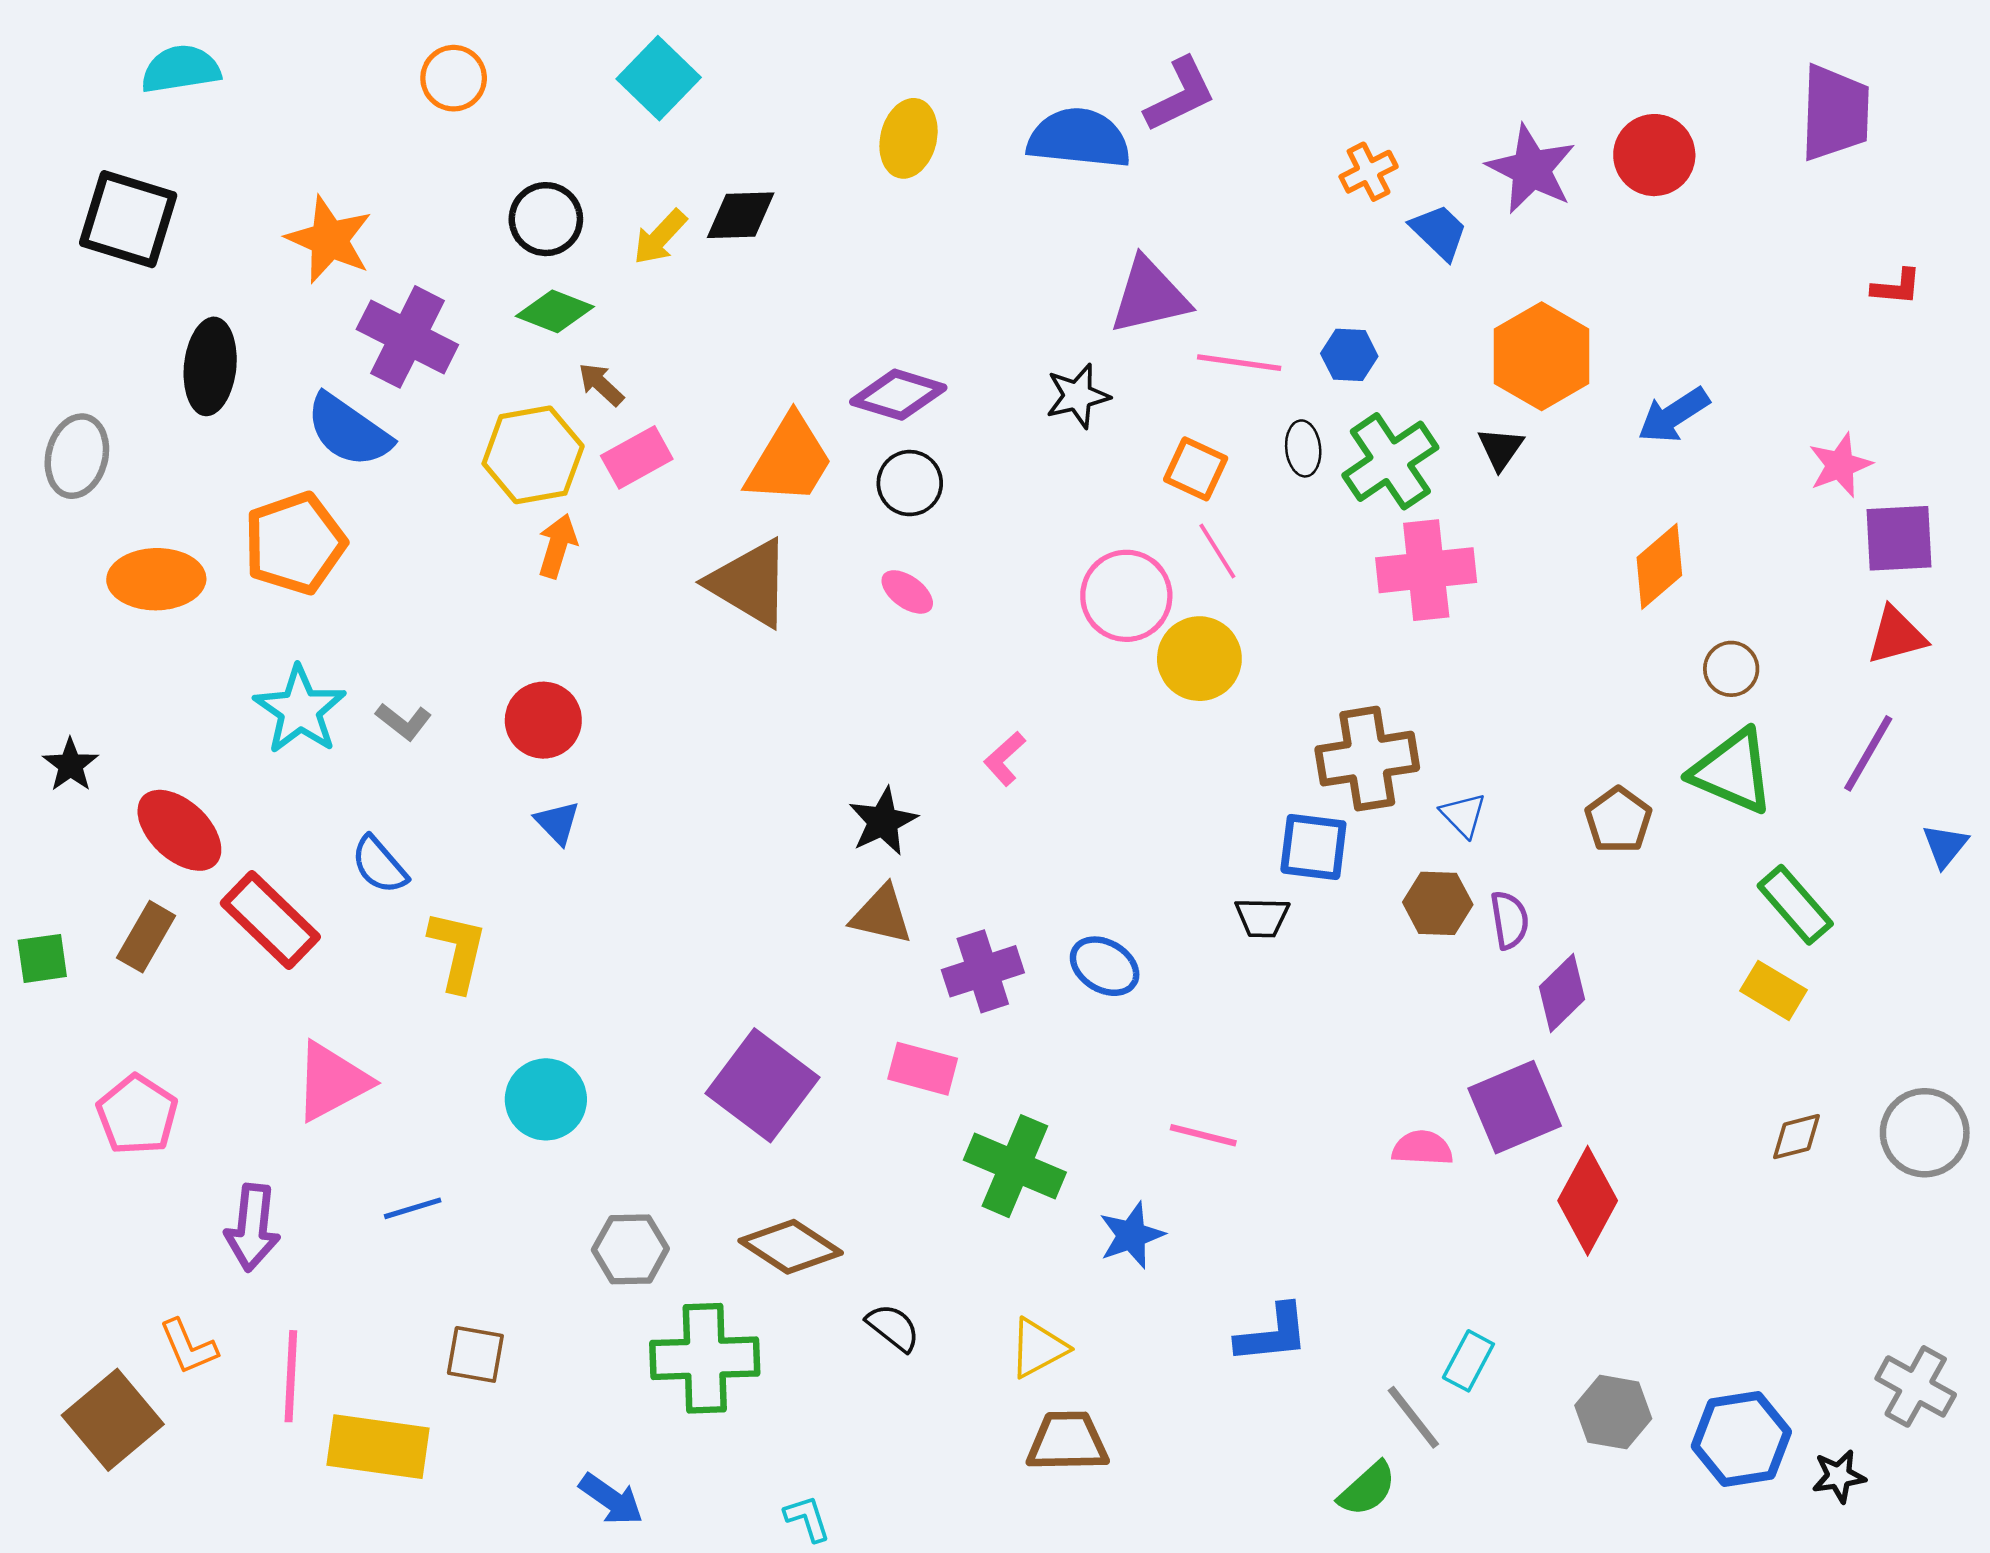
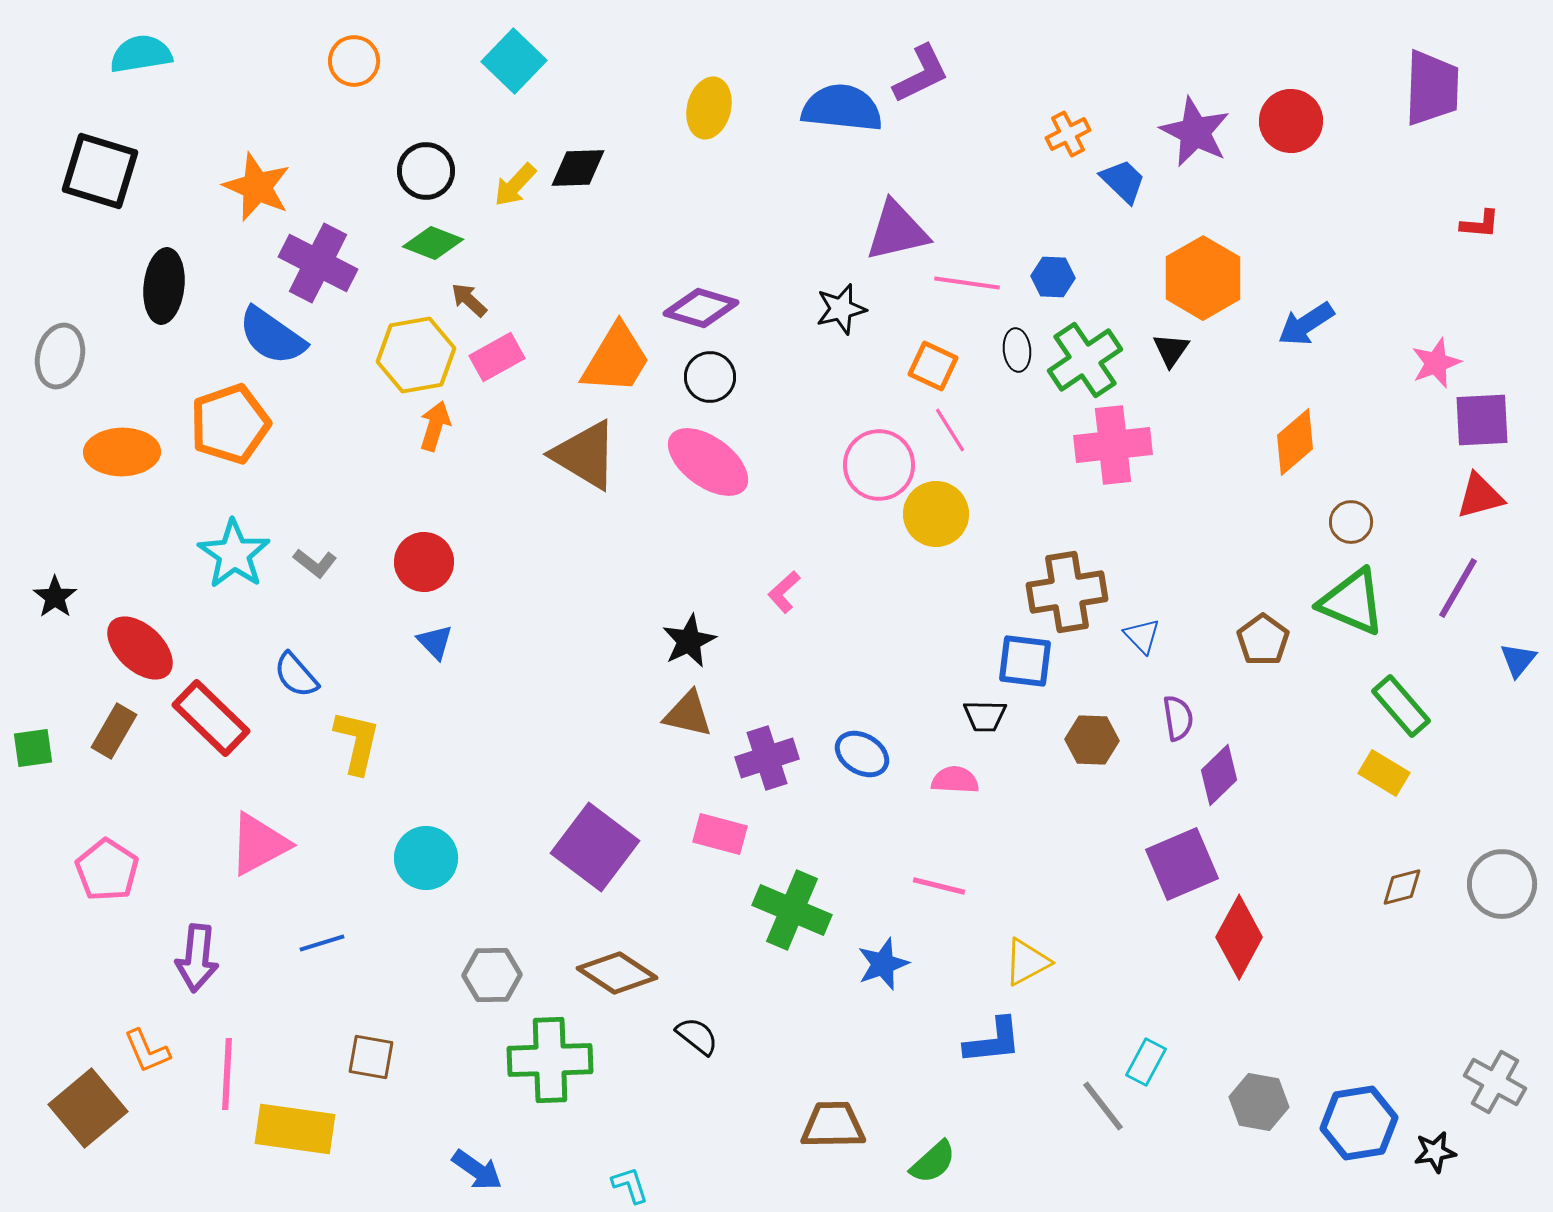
pink ellipse: (907, 592) -> (708, 462), size x2.0
brown hexagon: (1438, 903) -> (1092, 740), moved
pink semicircle: (1422, 1148) -> (955, 780), moved
yellow triangle: (1038, 1348) -> (1027, 962), moved
green semicircle: (1367, 1489) -> (933, 1162), moved

